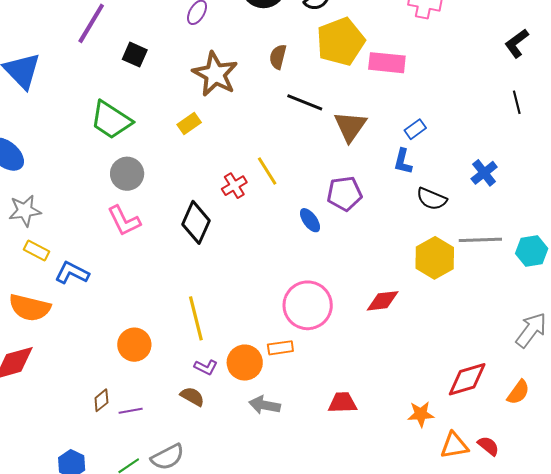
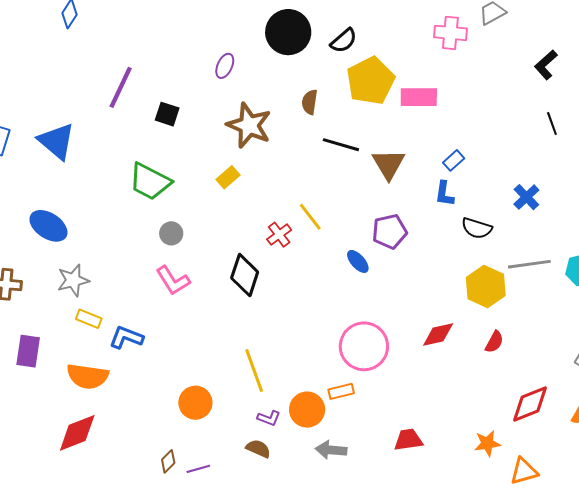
gray circle: (127, 174) -> (171, 233), size x0.7
red semicircle: (488, 446) -> (494, 342), moved, turned 85

